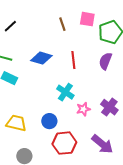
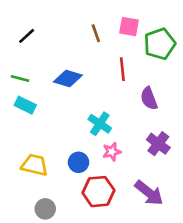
red line: (73, 60) -> (122, 69), moved
purple semicircle: (105, 61) -> (149, 98), moved, turned -42
pink star: (83, 109) -> (112, 152), moved

